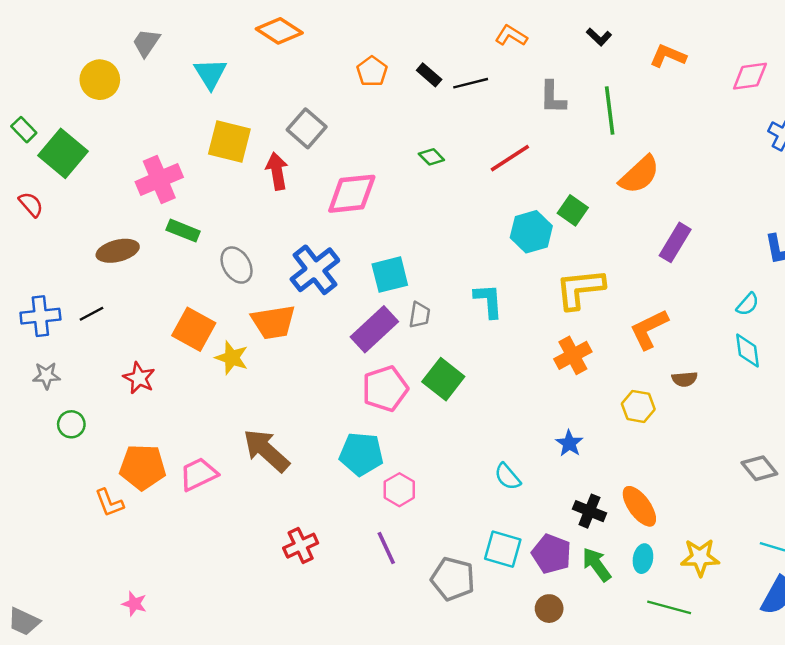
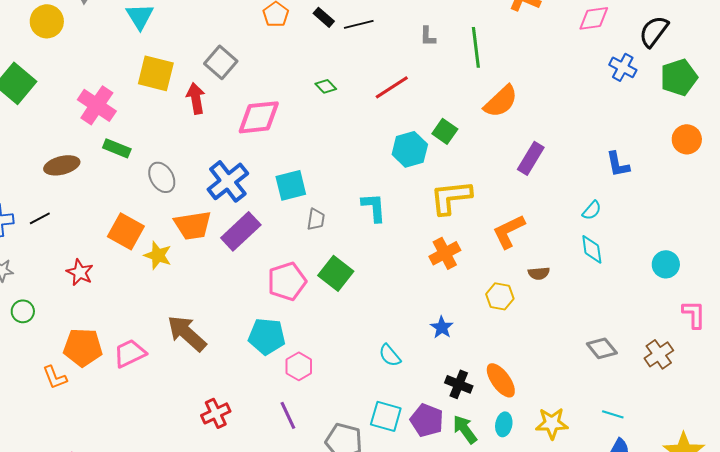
gray L-shape: (553, 97) -> (428, 36), size x0.7
pink cross: (159, 179) -> (97, 105), turned -33
purple rectangle: (374, 329) -> (241, 231), moved

